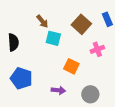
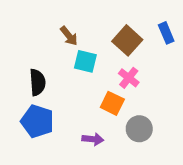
black semicircle: (13, 42) -> (37, 82), moved
pink cross: (97, 49) -> (129, 78), moved, turned -32
gray circle: (90, 94) -> (139, 129), moved

